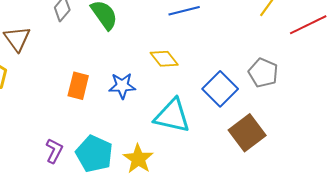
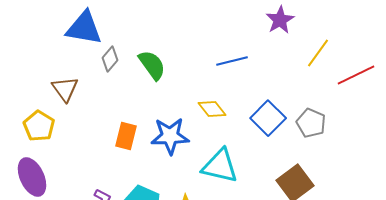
blue star: (122, 86) -> (170, 136), size x1.4
blue square: (220, 89) -> (268, 118), moved

